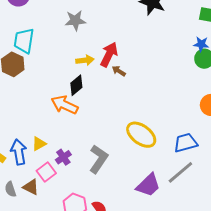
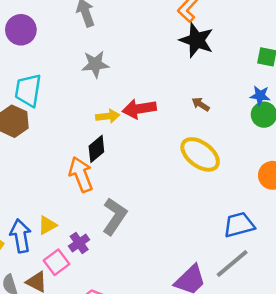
red arrow: (109, 54) -> (139, 109), turned -125
brown arrow: (119, 71) -> (201, 104), moved
orange arrow: (65, 105) -> (81, 174), turned 44
yellow ellipse: (141, 135) -> (200, 154), moved
gray L-shape: (98, 159) -> (115, 216), moved

